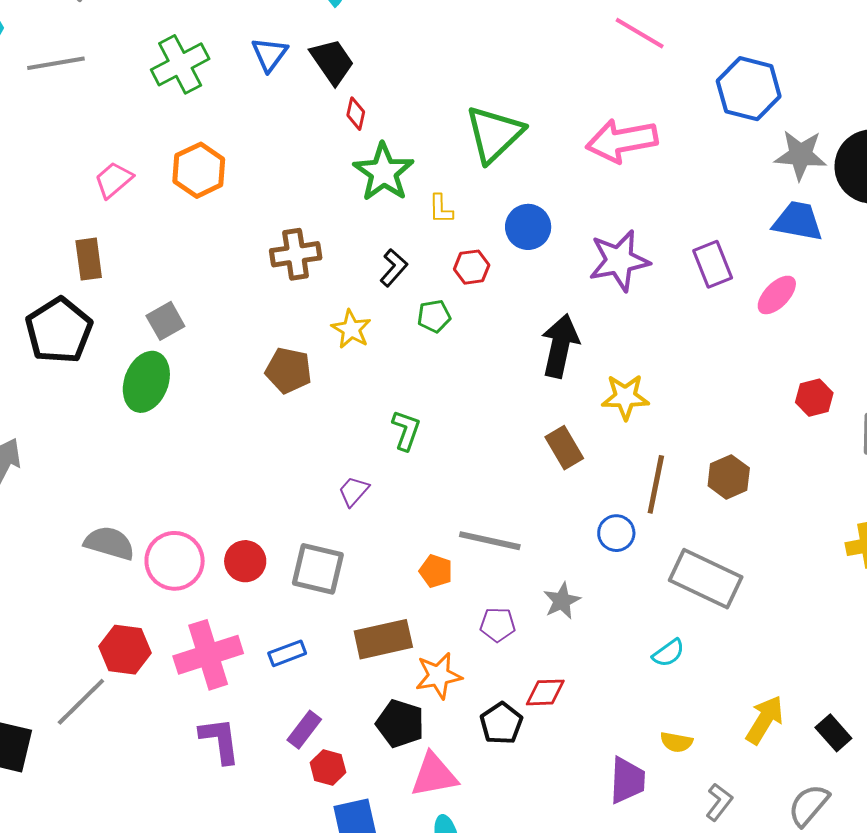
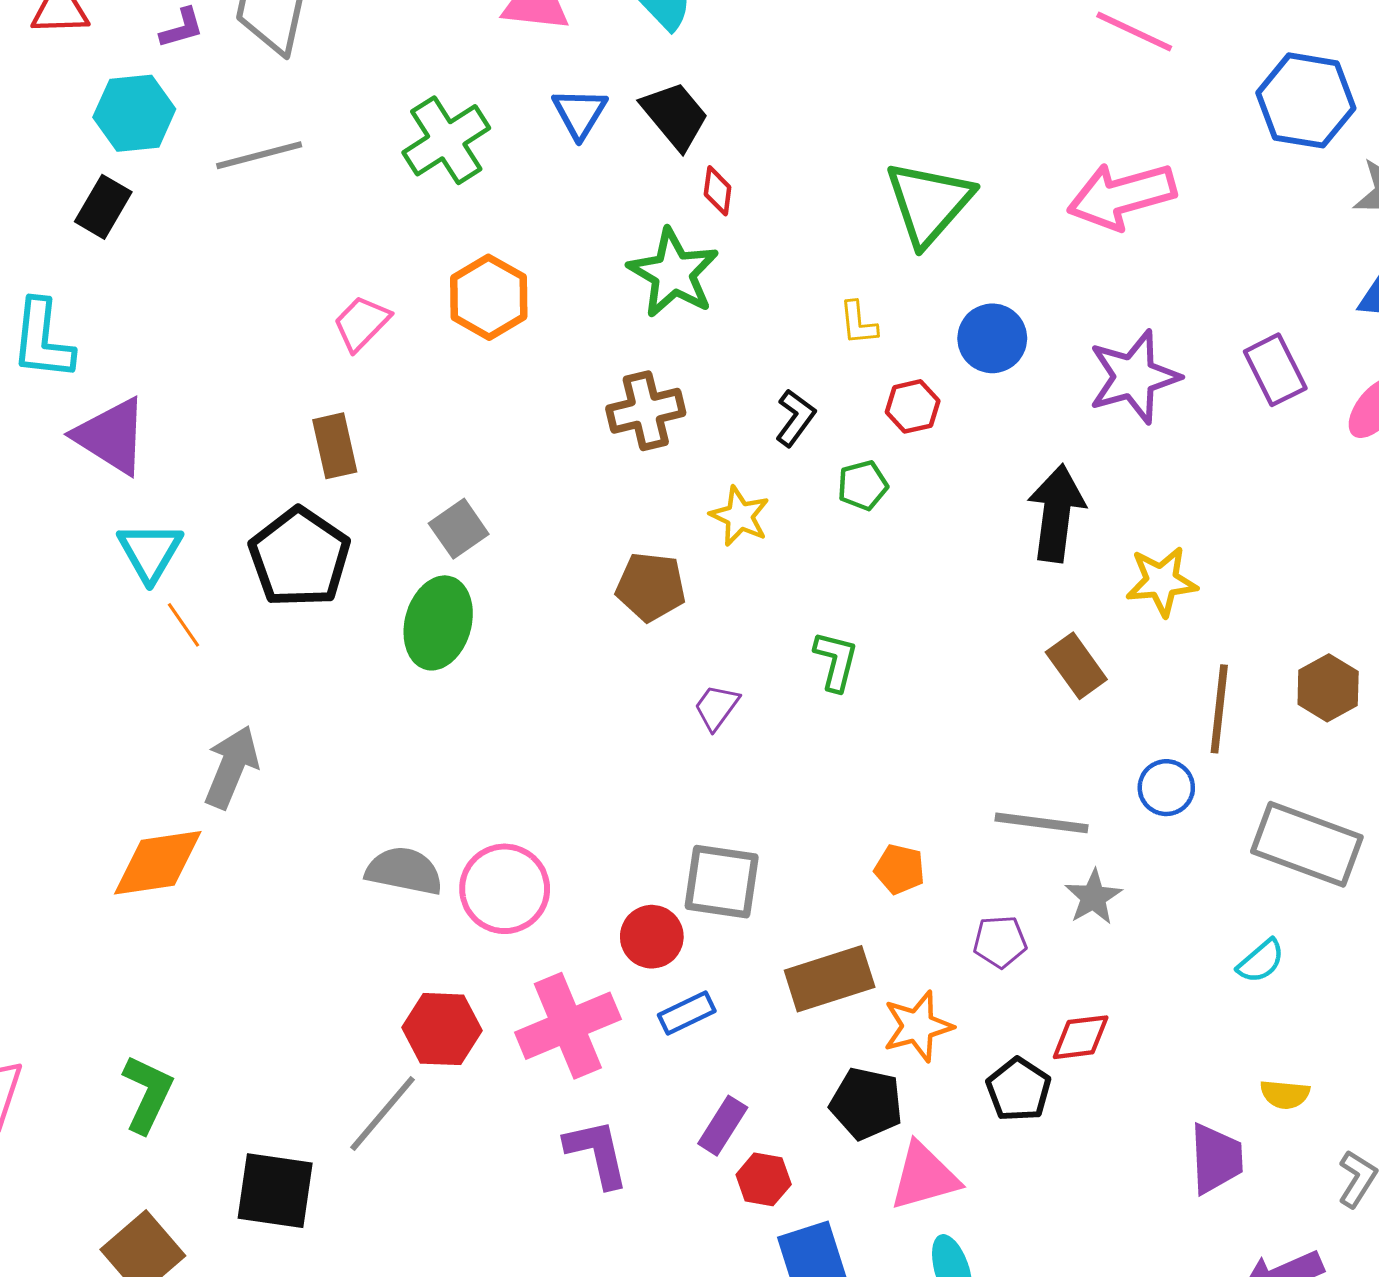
green star: (384, 172) -> (673, 273), moved
purple trapezoid: (354, 491) -> (717, 707), moved
gray line: (490, 541) -> (1042, 823), moved
red circle: (245, 561) -> (652, 937), moved

